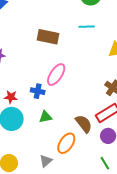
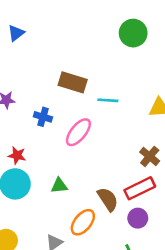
cyan line: (87, 27) -> (108, 100), moved
blue cross: (38, 91) -> (43, 117), moved

